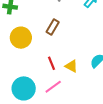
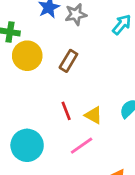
yellow circle: (21, 38) -> (27, 56), moved
pink line: (53, 87) -> (82, 146), moved

